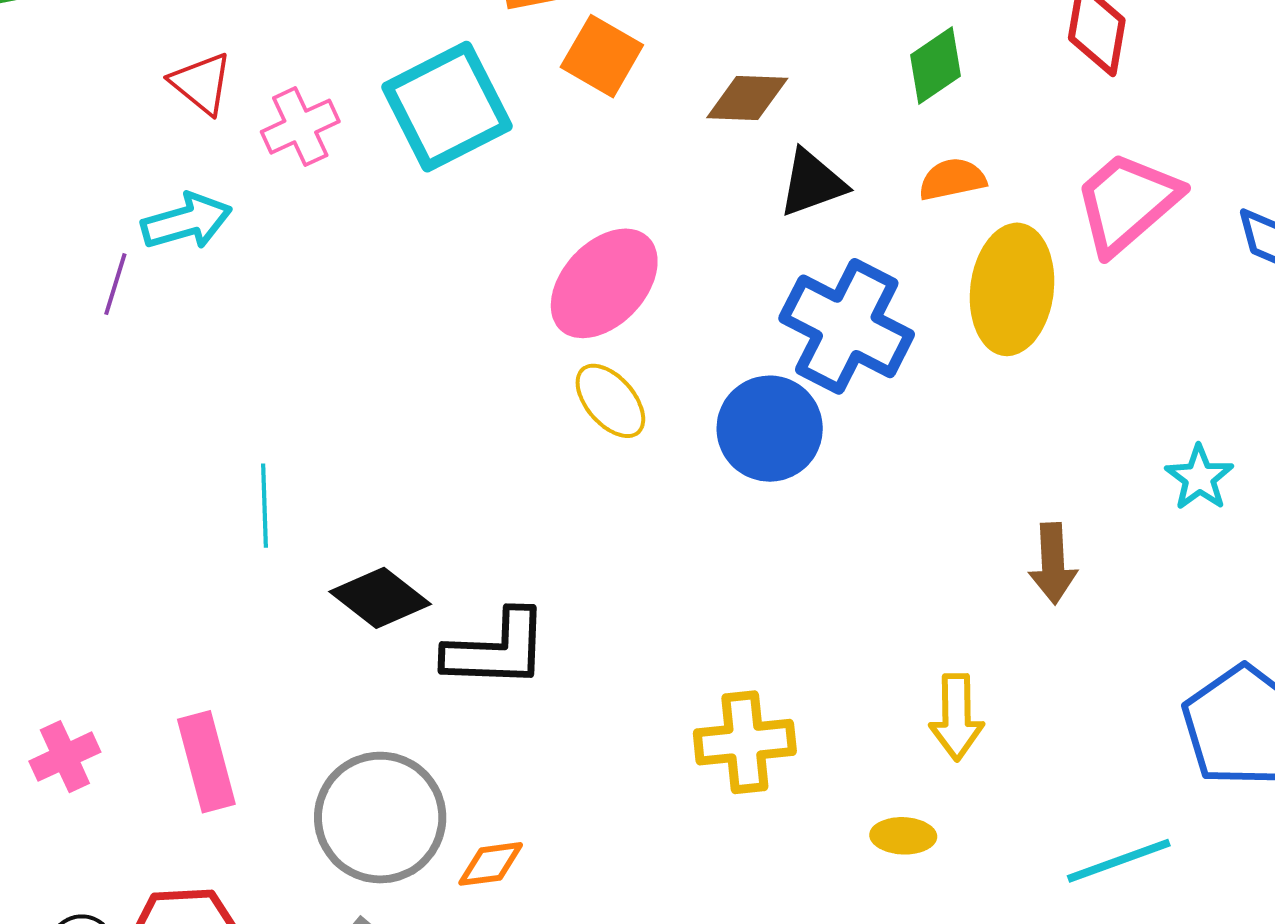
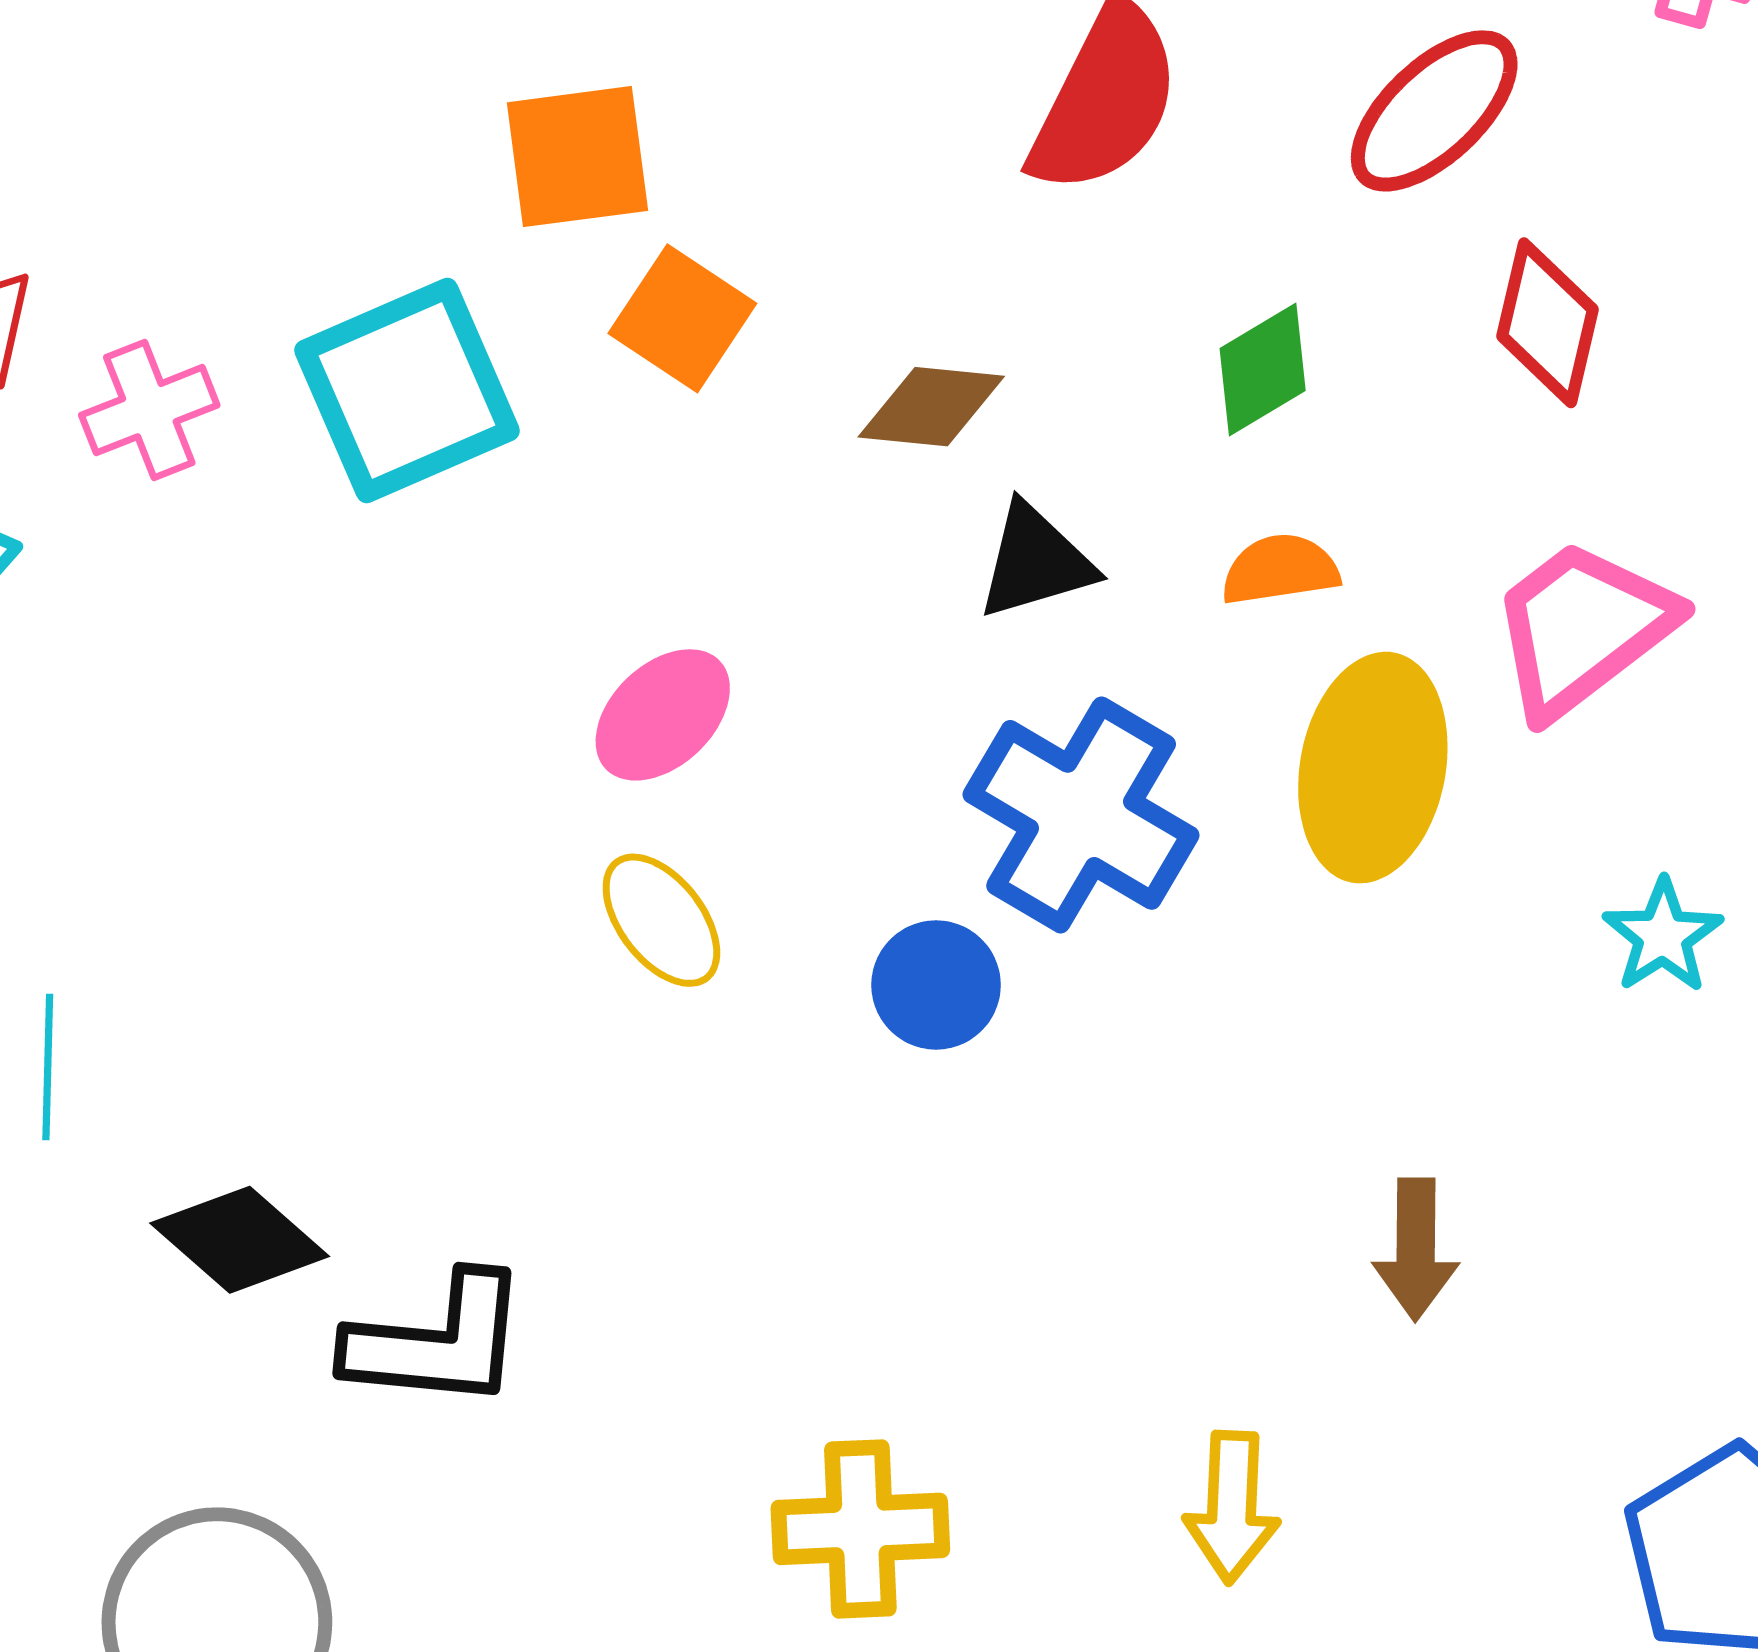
pink ellipse: (604, 283) -> (663, 715), size x0.7
blue circle: (770, 429) -> (936, 985), size x0.7
cyan star: (1199, 478) -> (1663, 936), moved

